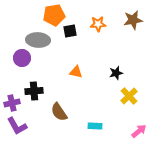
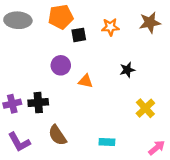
gray ellipse: (38, 40) -> (18, 20), moved
purple circle: (22, 58) -> (61, 65), moved
black star: (116, 73) -> (127, 70), moved
purple cross: (12, 103) -> (12, 104), moved
brown semicircle: (59, 112) -> (57, 135), moved

